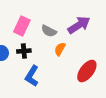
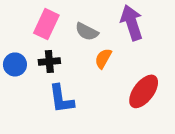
purple arrow: (79, 25) -> (132, 23), turned -75
blue L-shape: (32, 76) -> (61, 99), turned -40

